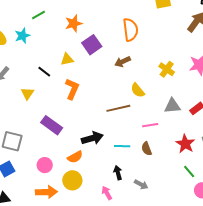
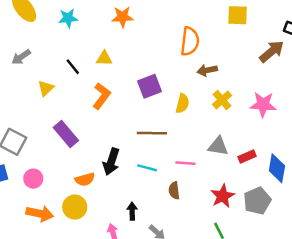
cyan star: (22, 36) -> (68, 18), moved
purple square: (92, 45) -> (150, 86), moved
brown arrow: (123, 62) -> (207, 70), moved
yellow semicircle: (138, 90) -> (182, 103), moved, turned -140
black arrow: (92, 138) -> (111, 162), turned 110
cyan line: (122, 146) -> (147, 168), moved
pink circle: (45, 165) -> (33, 179), moved

